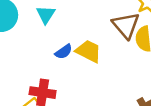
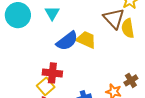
blue semicircle: (64, 52) -> (67, 41), size x1.6

